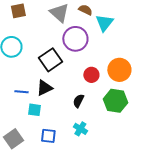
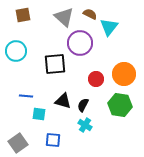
black square: (50, 60) -> (55, 64), turned 30
black triangle: (44, 88) -> (63, 101), moved, turned 42
cyan cross: (80, 129) -> (85, 125), moved

